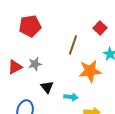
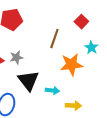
black triangle: (47, 87) -> (28, 81), size x1.6

